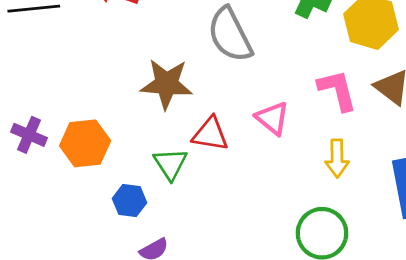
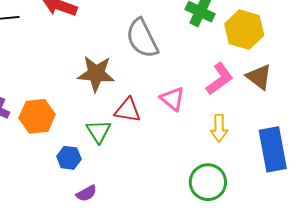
pink L-shape: (337, 90) -> (220, 79), turned 68

